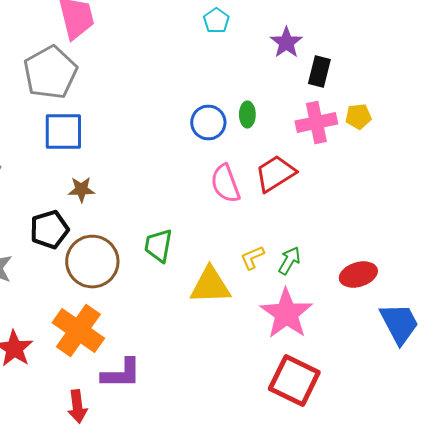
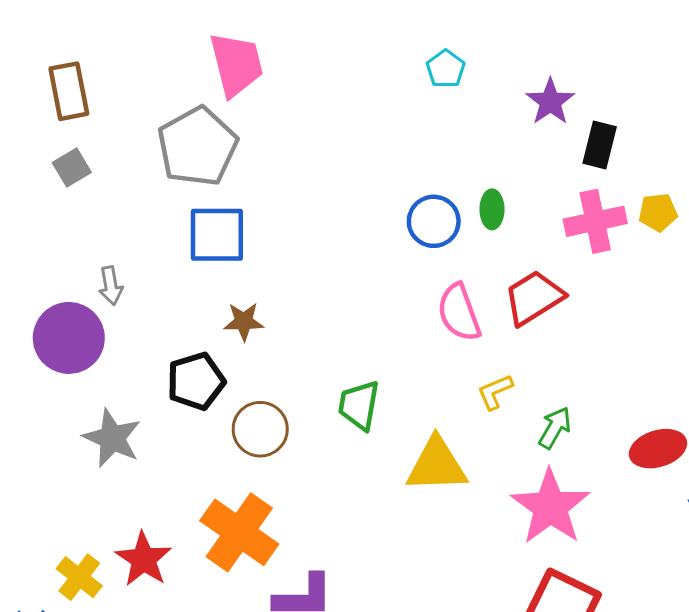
yellow L-shape: (252, 258) -> (495, 392), moved
brown circle: (92, 262) -> (260, 429), size x0.7

